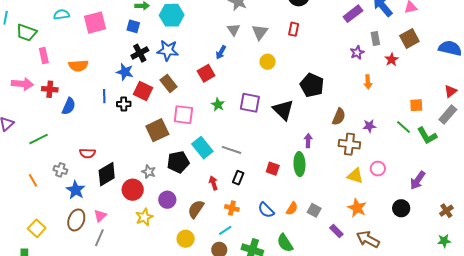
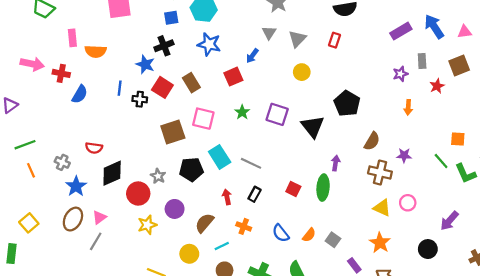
blue square: (133, 26) -> (171, 18), moved, turned -32
blue star: (168, 50) -> (209, 44), moved
pink rectangle: (44, 56) -> (72, 38), moved
green line: (39, 139) -> (25, 145), moved
cyan line: (225, 230) -> (222, 246), moved

